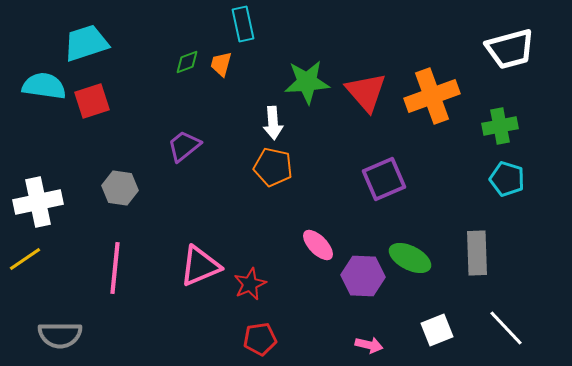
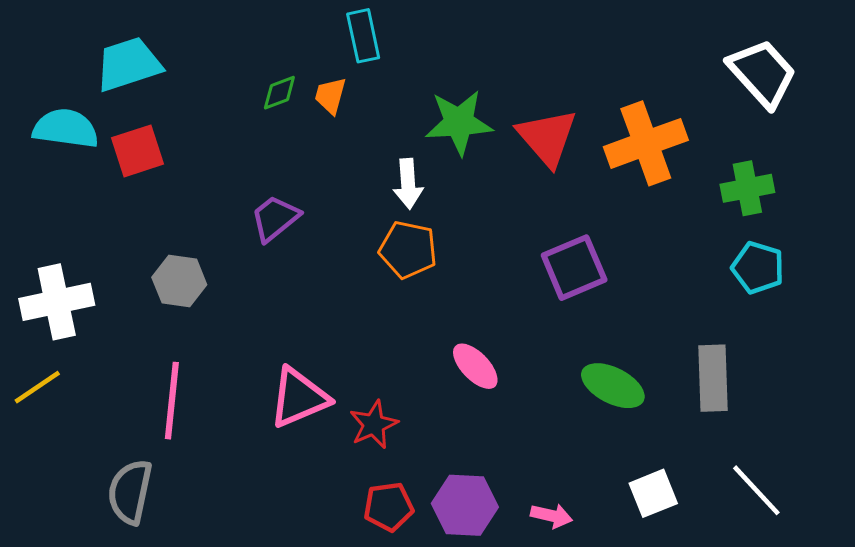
white trapezoid: (510, 49) -> (762, 73), turned -117
purple hexagon: (363, 276) -> (465, 505), moved
gray semicircle: (60, 335) -> (130, 492), moved, turned 102

